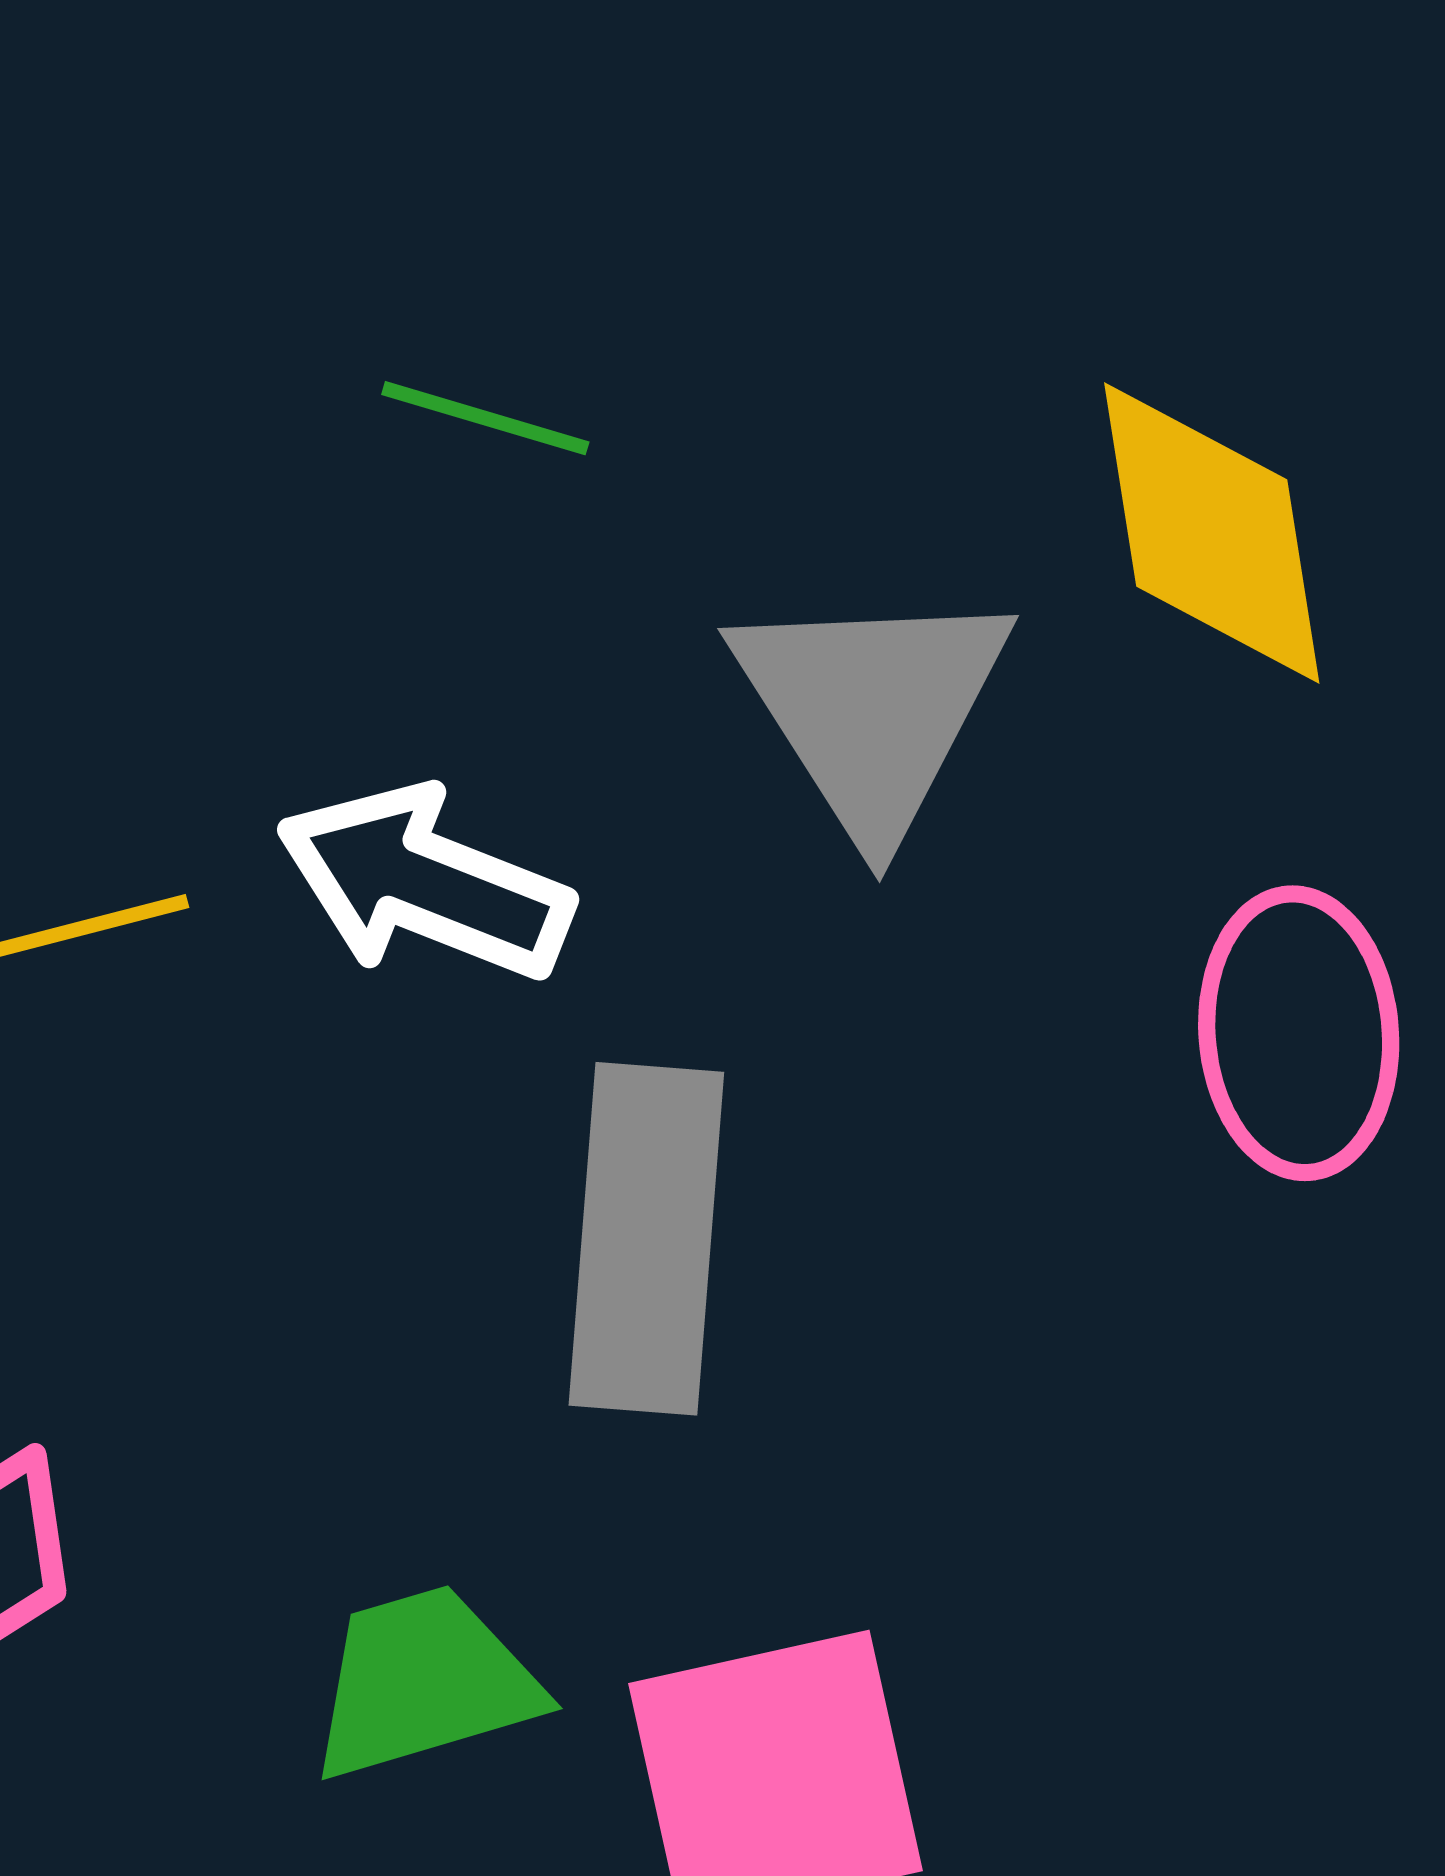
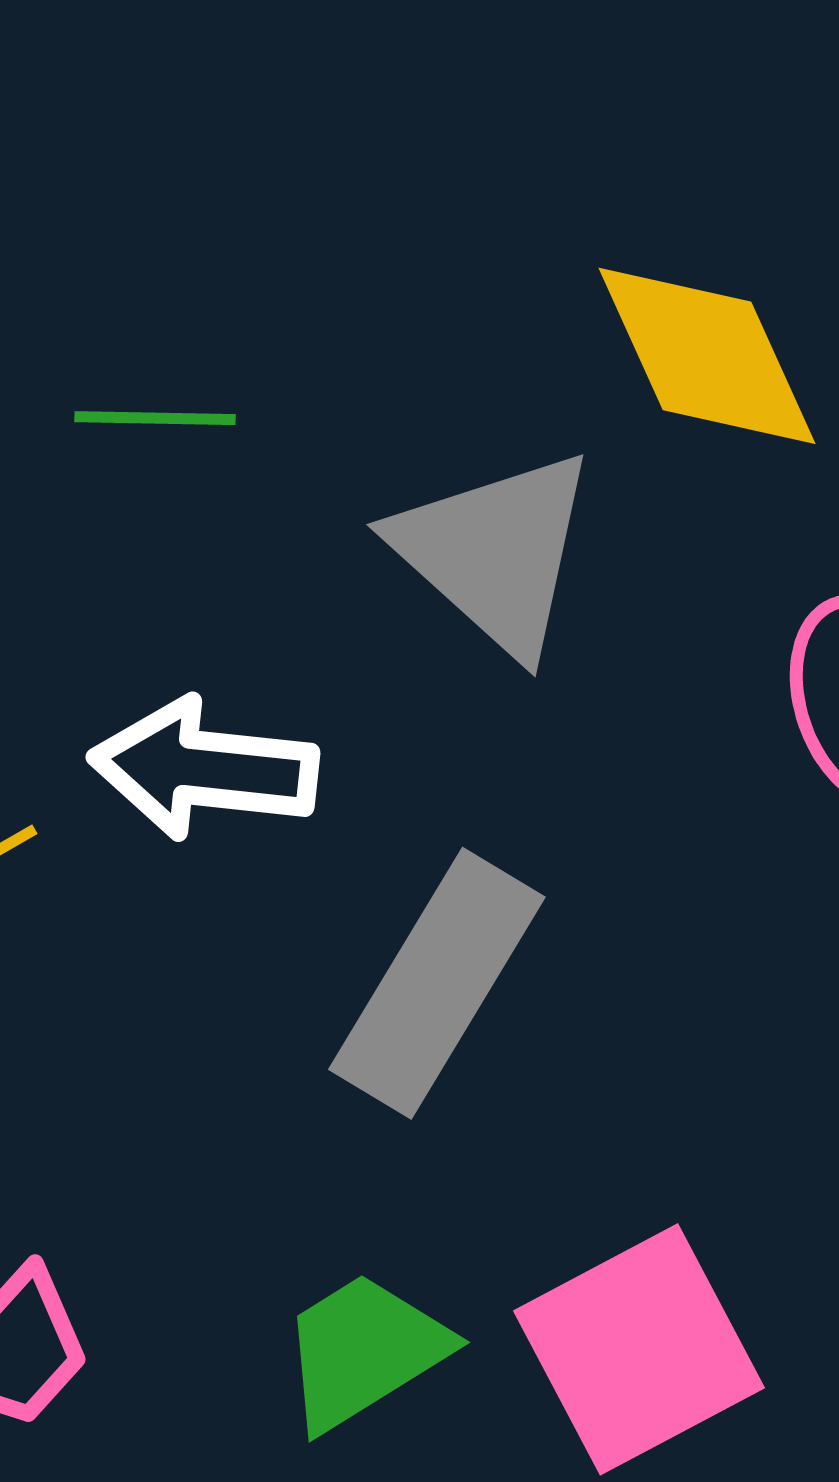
gray rectangle: (646, 1239) -> (437, 983), turned 42

